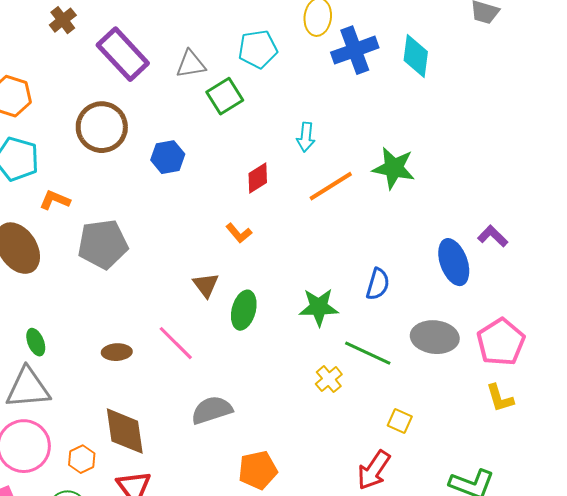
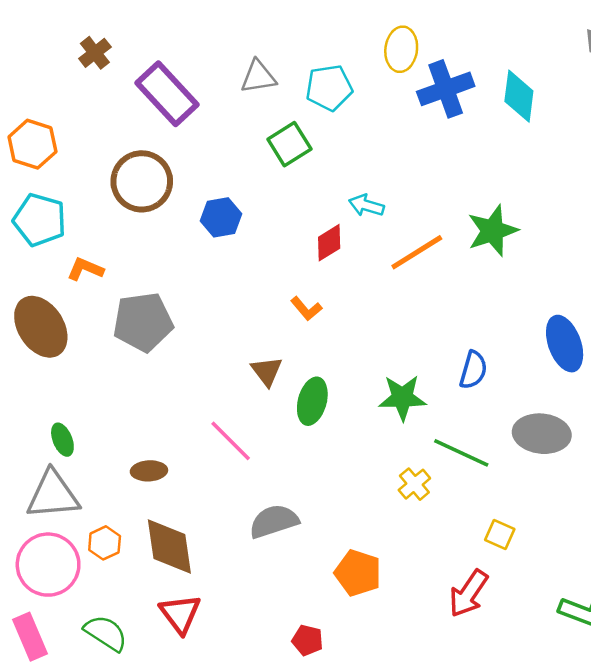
gray triangle: (191, 64) -> (258, 77), moved
cyan arrow: (306, 137) -> (366, 205), moved, turned 100
green star: (394, 168) -> (492, 231), turned -30
brown ellipse: (117, 352) -> (149, 471), moved
orange hexagon: (82, 459) -> (105, 543), moved
orange pentagon: (258, 470) -> (358, 573), moved, turned 30

